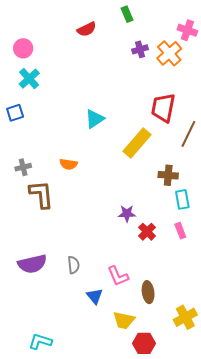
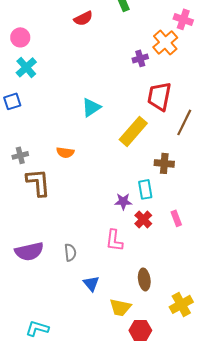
purple cross: (140, 49) -> (140, 58), moved
cyan rectangle: (182, 199) -> (145, 189), moved
pink L-shape: (118, 276) -> (114, 240), moved, turned 30

